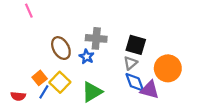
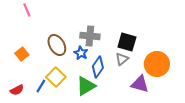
orange square: (40, 78) -> (22, 54), moved
blue diamond: (135, 82) -> (98, 67), moved, turned 55
red semicircle: (18, 96) -> (17, 90), turned -32

